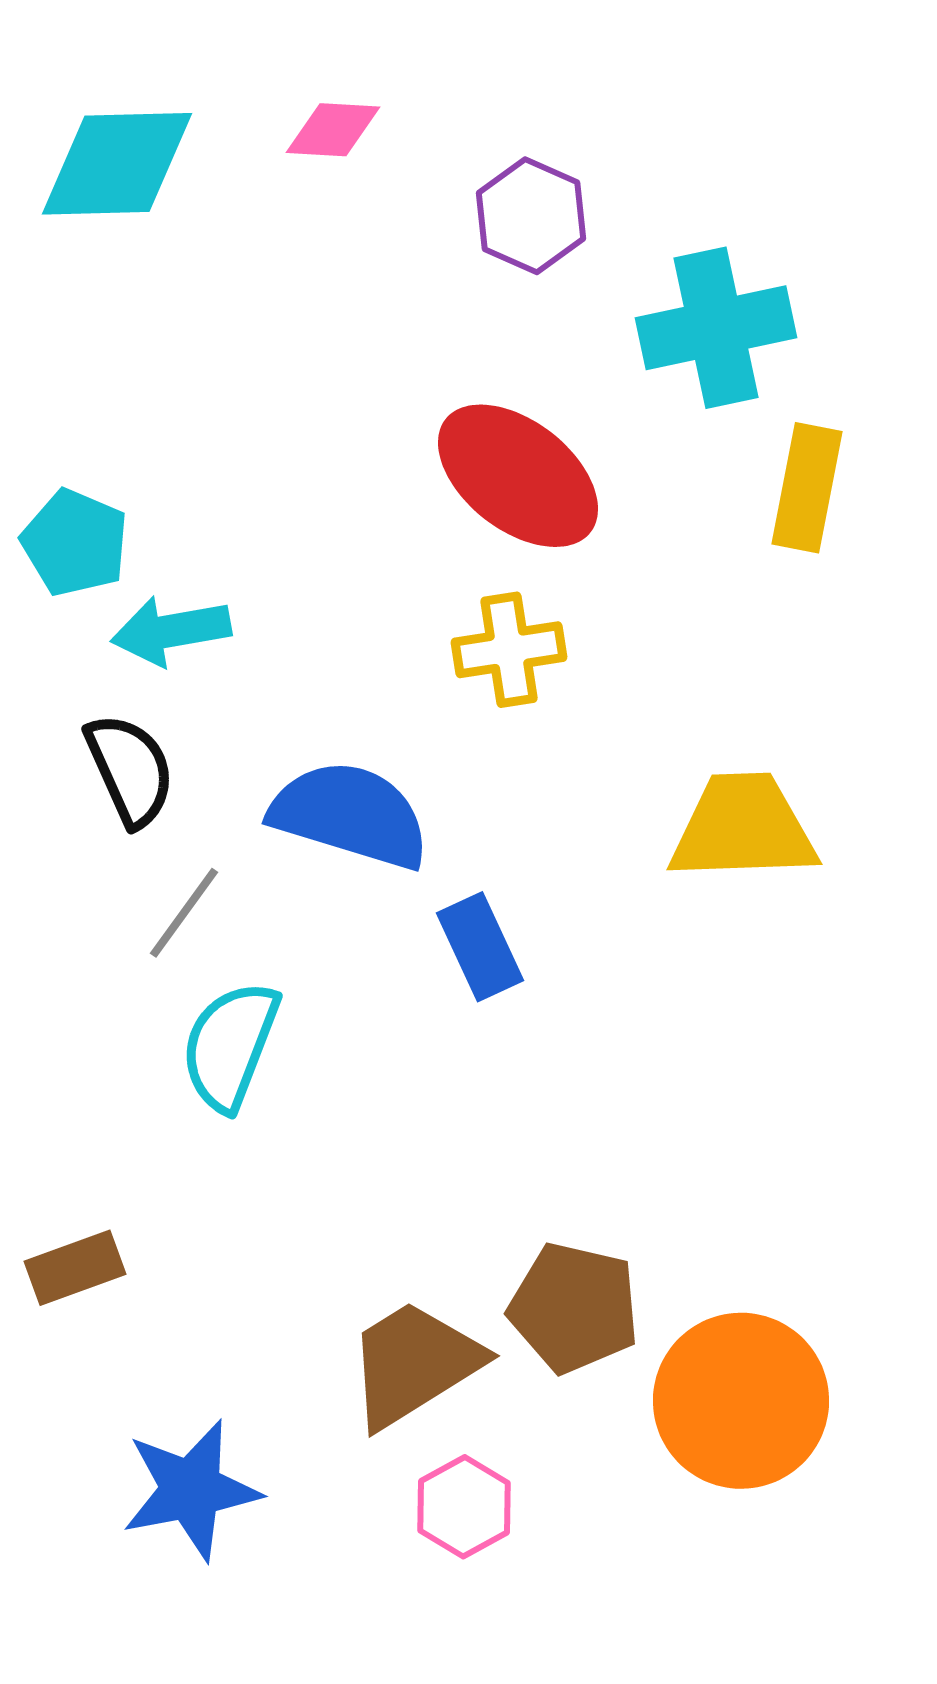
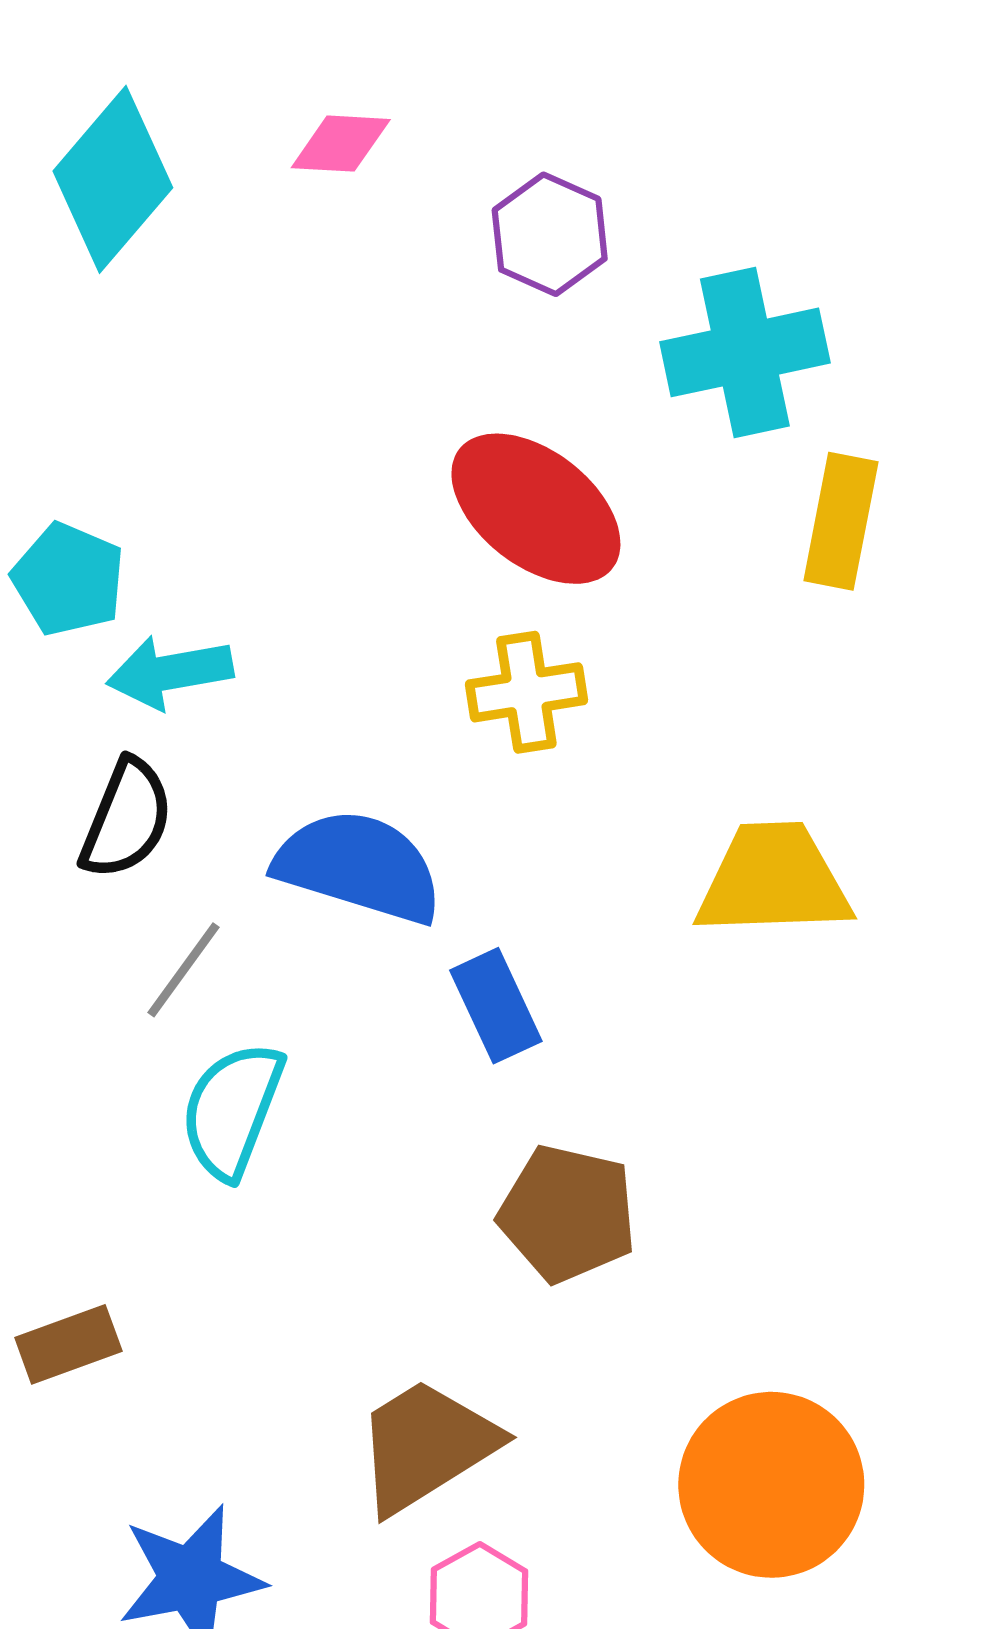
cyan diamond: (117, 164) -> (113, 179), turned -48
black semicircle: (130, 770) -> (127, 819), turned 46
brown pentagon: (574, 1308) -> (568, 1214), moved

